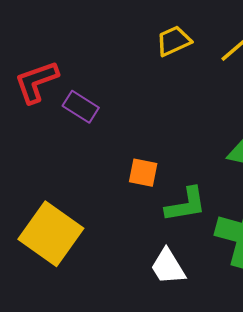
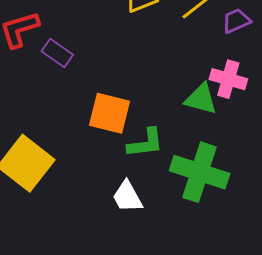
orange square: (143, 173) -> (109, 113), size x1.6

